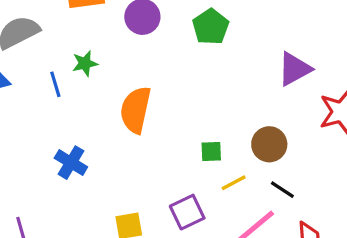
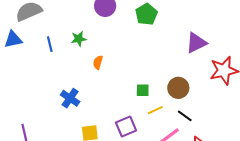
green star: (85, 63) -> (79, 39), moved
orange semicircle: (136, 110) -> (98, 62), size x0.5
blue cross: (71, 163) -> (70, 98), moved

